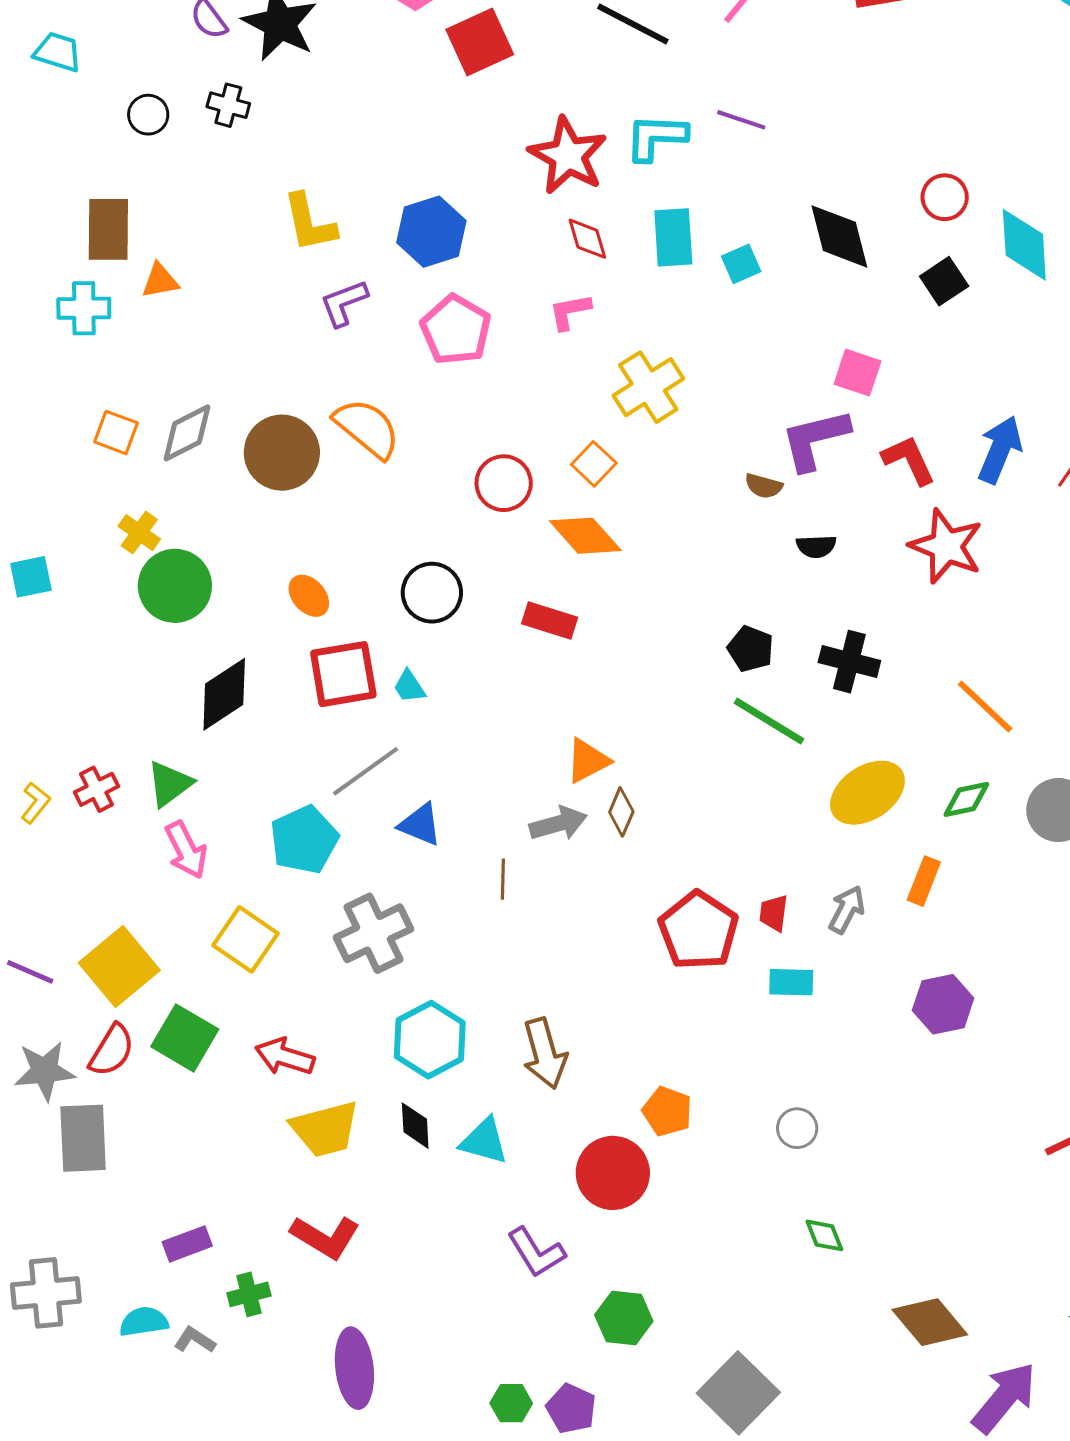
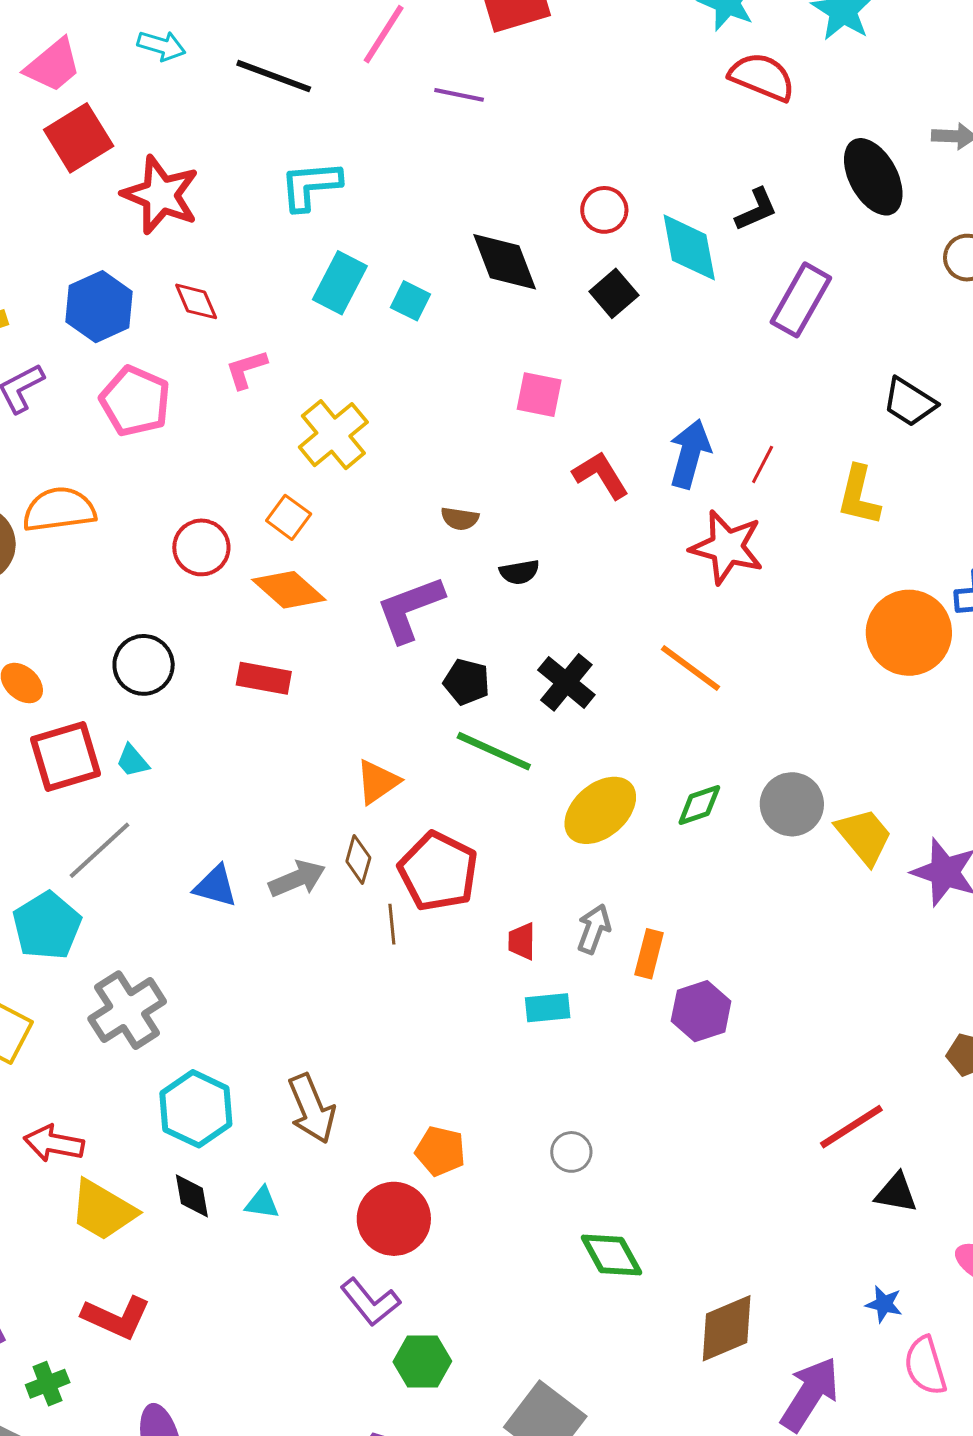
red square: (480, 42) -> (79, 138), moved
purple line: (741, 120) -> (459, 95), moved
red star: (568, 156) -> (161, 195), moved
cyan rectangle: (673, 237) -> (340, 283), turned 38
red diamond: (587, 239) -> (196, 301), moved
cyan square: (741, 264) -> (410, 301), turned -33
orange semicircle: (367, 428) -> (59, 510), turned -40
purple L-shape: (815, 439) -> (410, 609), moved
red star: (946, 546) -> (727, 547), moved
black cross: (849, 662) -> (566, 682), turned 32
orange line: (985, 707) -> (691, 668), moved
orange triangle: (588, 761) -> (378, 782), moved
blue triangle: (420, 825) -> (215, 886), moved
brown line: (503, 879) -> (392, 924), moved
orange rectangle: (924, 881) -> (649, 954), moved
red pentagon: (699, 931) -> (438, 871), moved
yellow trapezoid: (325, 1129) -> (103, 1210), turned 52
cyan triangle: (484, 1141) -> (262, 1203), size x0.7
green diamond: (824, 1235) -> (611, 1255), size x1.5
purple L-shape: (536, 1252) -> (370, 1302), moved
brown diamond: (930, 1322) -> (727, 1328), turned -66

